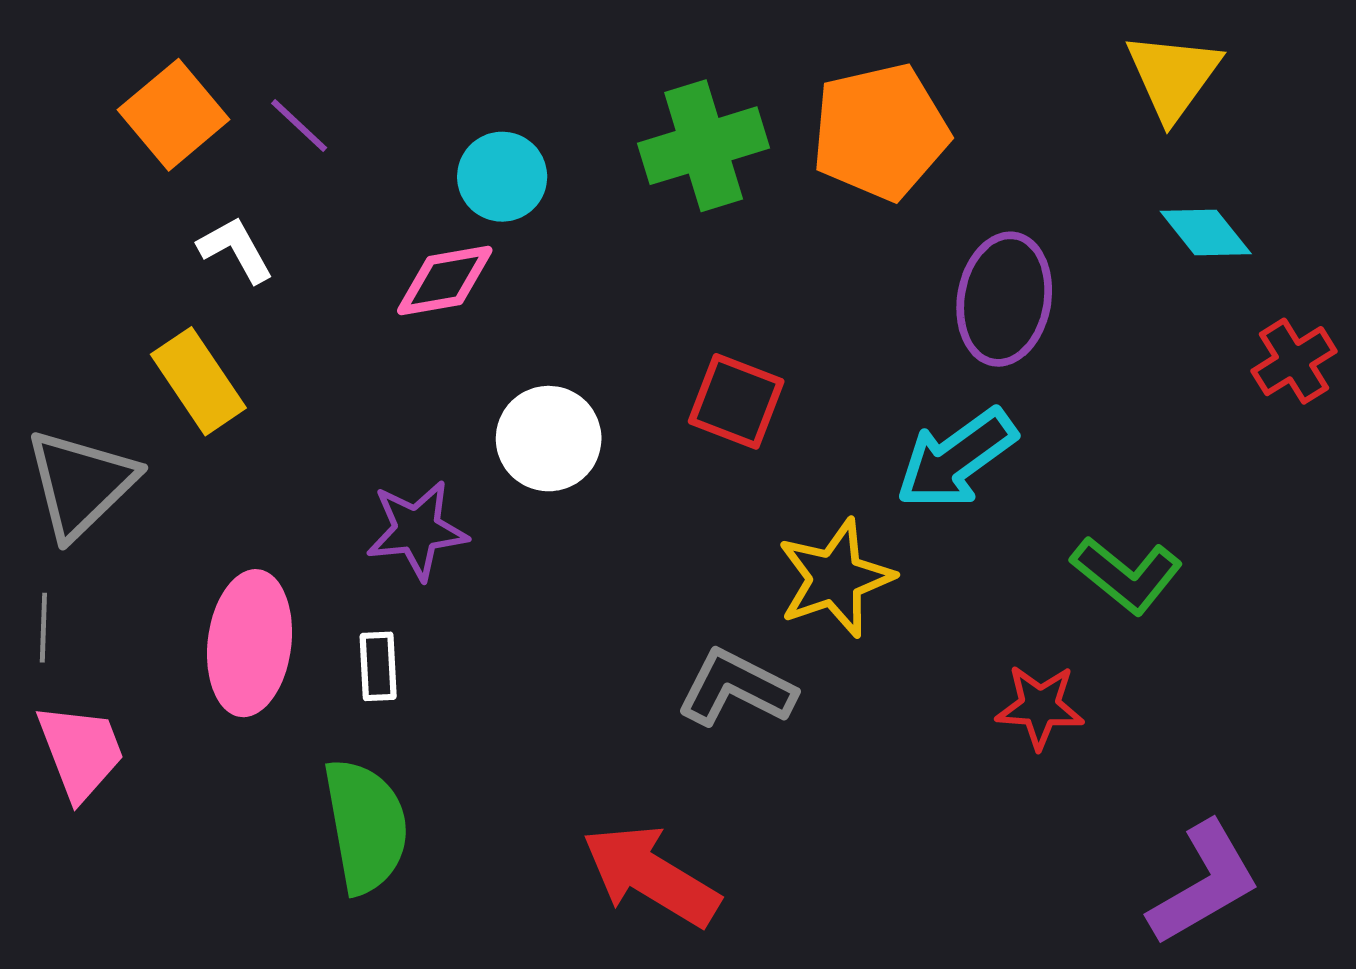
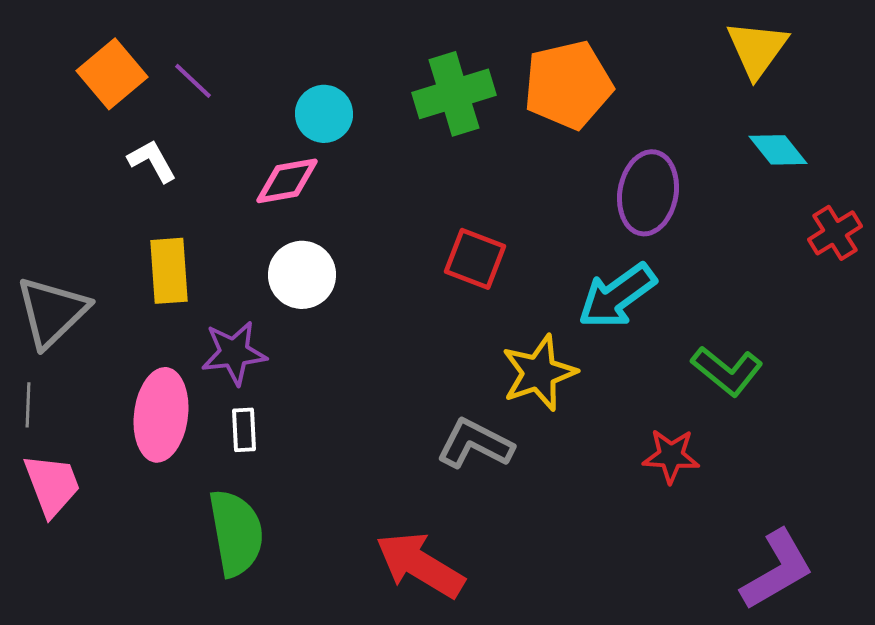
yellow rectangle: (198, 381) -> (169, 271), moved, turned 30
white circle: (549, 439) -> (302, 275), moved
purple star: (417, 530) -> (234, 353), moved

